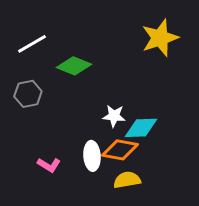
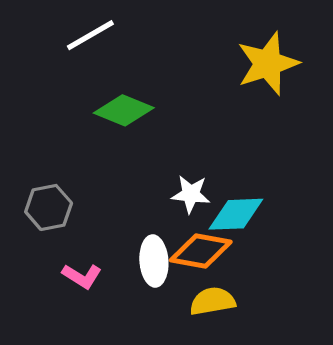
white line: (32, 44) -> (90, 35), moved
gray hexagon: (28, 94) -> (49, 207), moved

